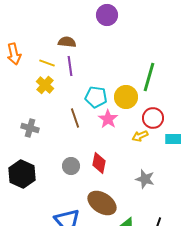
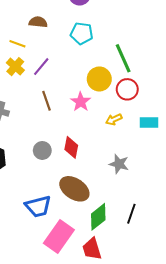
purple line: (70, 66) -> (41, 67), moved, turned 48
green line: (149, 77) -> (123, 58), turned -40
cyan pentagon: (96, 97) -> (82, 33), moved
red circle: (153, 118) -> (127, 89), moved

